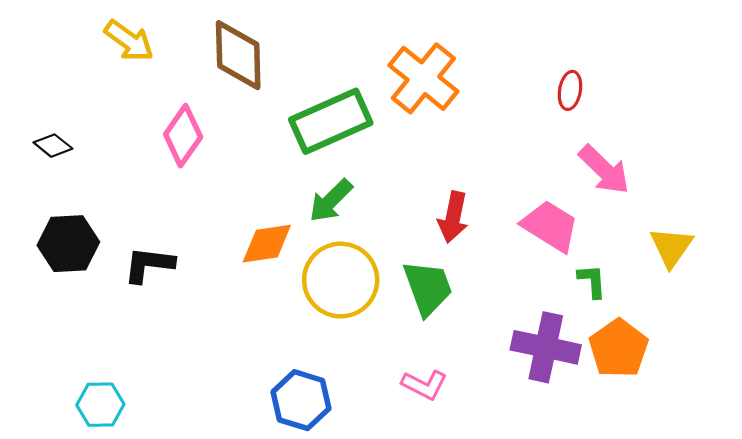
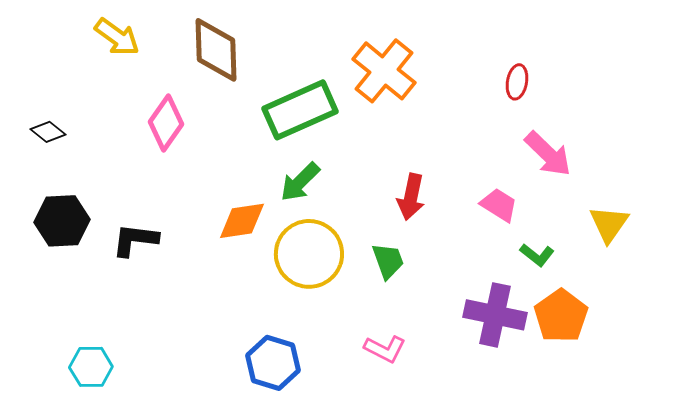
pink trapezoid: (550, 226) -> (499, 205), size x0.7
green L-shape: (592, 281) -> (537, 255), turned 132
green trapezoid: (428, 288) -> (388, 261), size x0.7

